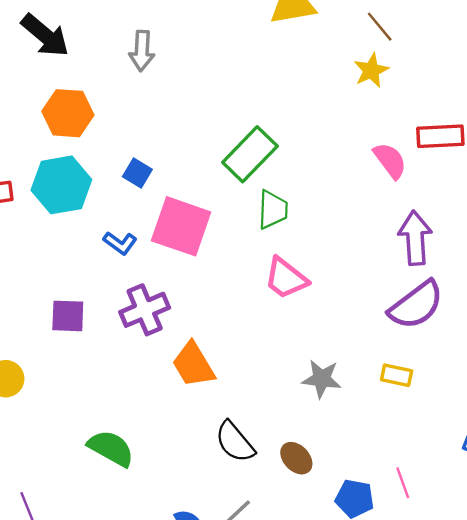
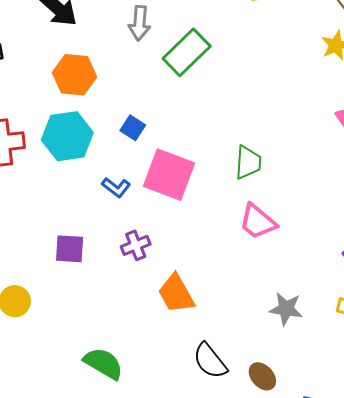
green rectangle: (250, 154) -> (187, 52), moved
purple cross: (145, 310) -> (136, 245), size x0.7

